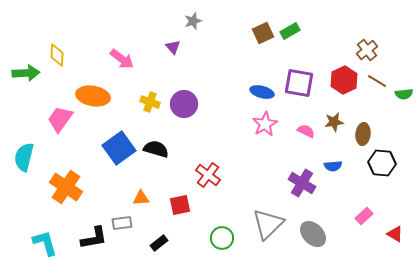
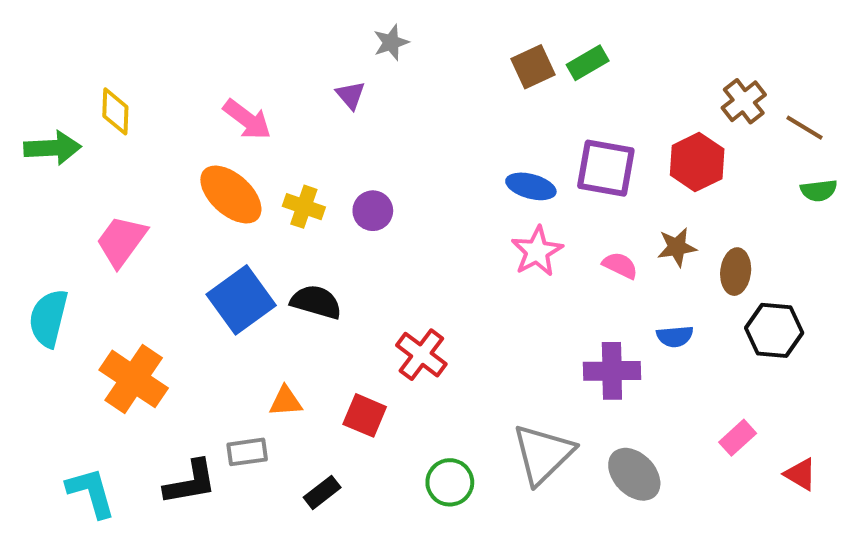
brown line: (377, 81) -> (805, 128), moved
orange ellipse: (93, 96) -> (231, 195), moved, turned 32
purple circle: (184, 104) -> (373, 211), size x0.7
purple cross: (302, 183) -> (612, 371), turned -32
red square: (180, 205) -> (365, 415), turned 35

